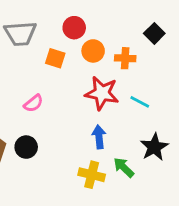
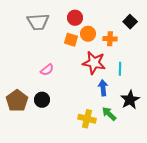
orange square: (55, 58) -> (71, 40), moved
cyan line: (140, 102) -> (120, 69), turned 64
blue arrow: (99, 137) -> (103, 88), moved

